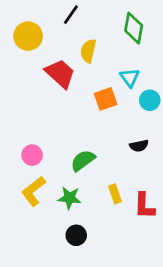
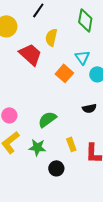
orange square: (106, 99) -> (64, 73), turned -30
black circle: (76, 235) -> (56, 168), moved

